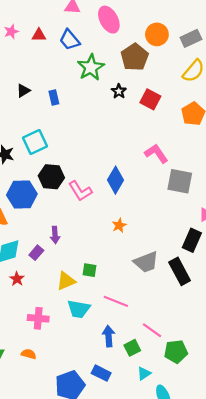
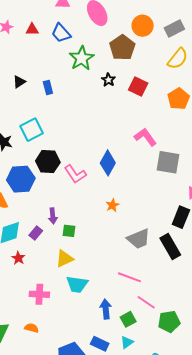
green square: (90, 270) -> (69, 231), moved
pink line: (116, 301) -> (129, 277), moved
cyan triangle: (144, 373) -> (127, 342), moved

